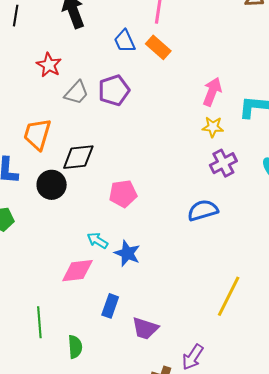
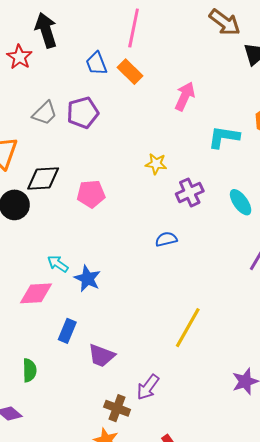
red star: (49, 65) -> (19, 57), moved
pink arrow: (212, 92) -> (185, 96), moved
yellow star: (213, 127) -> (156, 164), moved
pink pentagon: (123, 194) -> (91, 194), moved
blue semicircle: (203, 210) -> (166, 239), size x0.7

